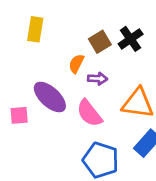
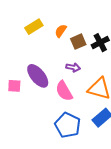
yellow rectangle: (35, 29) -> (34, 27), turned 42
orange semicircle: (76, 64) -> (61, 31), moved

